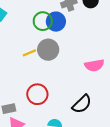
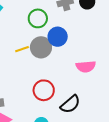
blue circle: (56, 22) -> (58, 37), moved
red circle: (37, 94) -> (44, 90), moved

